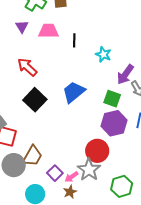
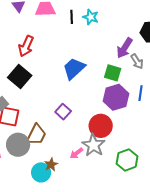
cyan star: (103, 54) -> (91, 17), moved
red arrow: (27, 67) -> (26, 46), turned -105
black square: (35, 100) -> (20, 76), moved
purple square: (55, 173) -> (63, 112), moved
brown star: (70, 192) -> (51, 165), moved

